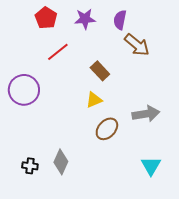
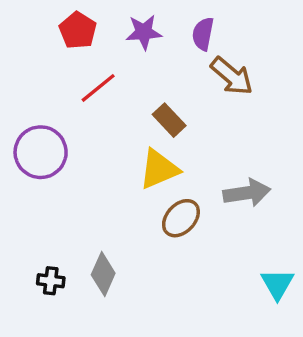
yellow triangle: (94, 100) -> (159, 169), size x1.5
cyan triangle: (151, 166) -> (277, 284), moved

